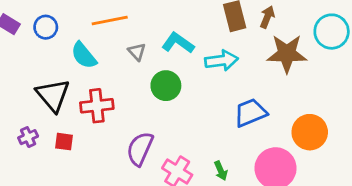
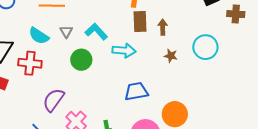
brown arrow: (267, 17) -> (163, 27), turned -35
brown star: (287, 54) -> (171, 56), size x0.5
cyan semicircle: (84, 55) -> (39, 36), moved, turned -30

